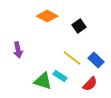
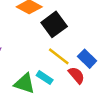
black square: (79, 26) -> (54, 24), moved, size x1.5
red semicircle: (90, 84) -> (76, 75), moved, turned -84

